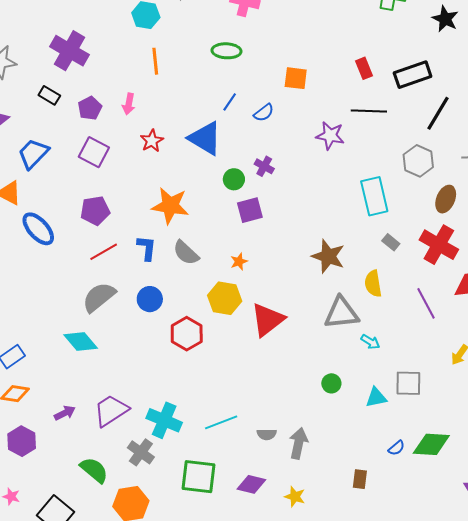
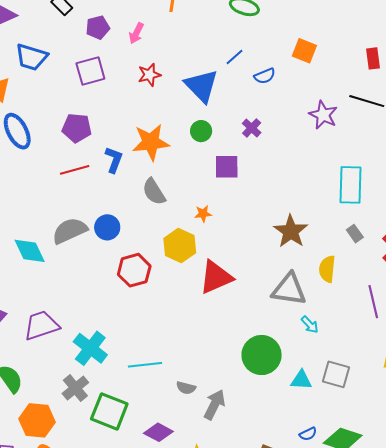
purple square: (94, 152) -> (90, 71), turned 32
blue trapezoid: (33, 154) -> (31, 57), turned -132
green circle: (234, 179) -> (201, 131), moved
orange star: (170, 206) -> (151, 142), turned -30
blue L-shape: (147, 248) -> (114, 160), moved
gray semicircle: (99, 297) -> (70, 231), moved
green circle: (331, 383) -> (262, 355), size x2.0
gray cross: (141, 452) -> (75, 388), moved

